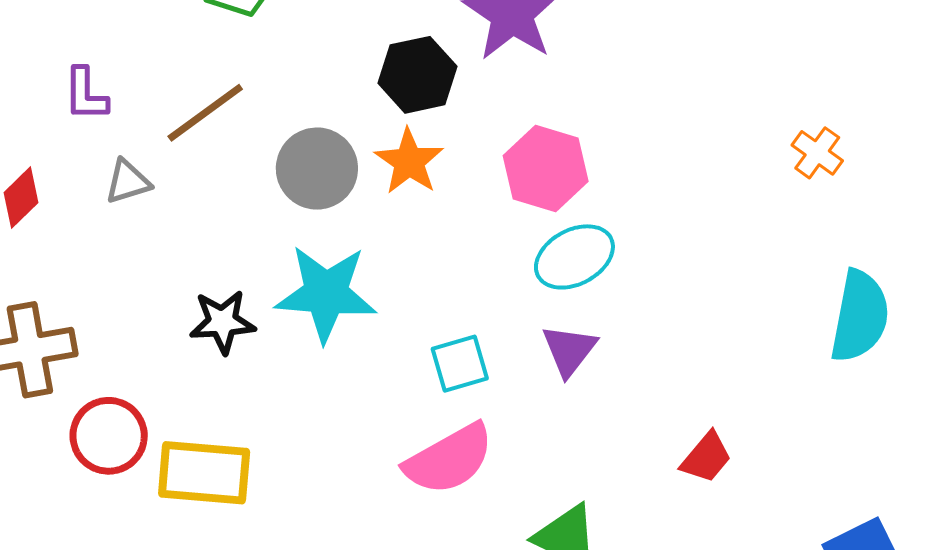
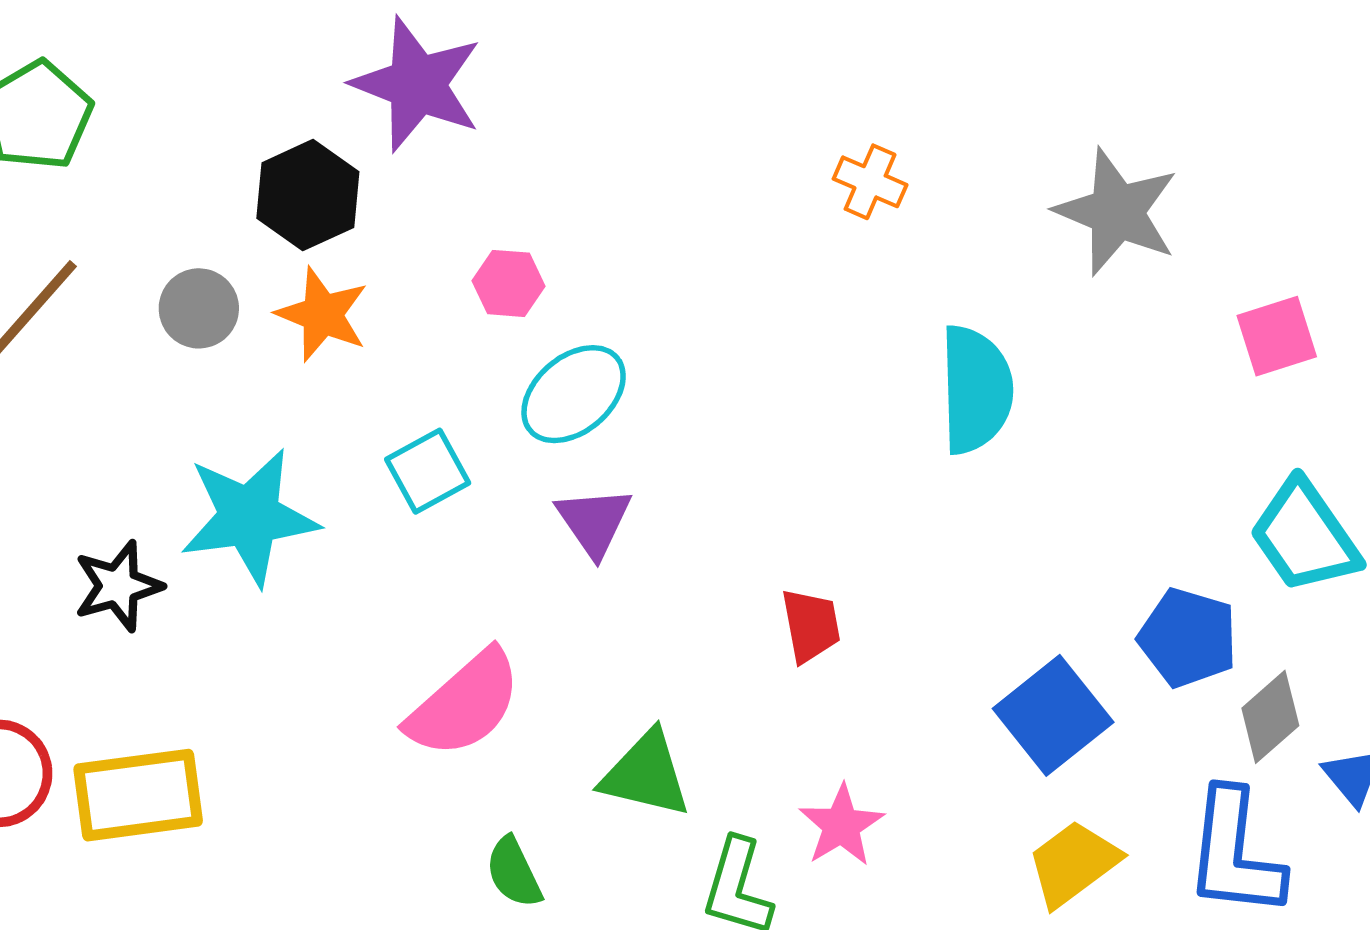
gray circle: (317, 169) -> (199, 308), moved, size x0.7
pink hexagon: (546, 169) -> (508, 283), size x0.6
cyan square: (460, 364) -> (428, 471), moved
red trapezoid: (706, 457) -> (811, 625), turned -38

